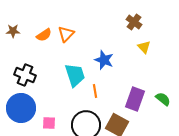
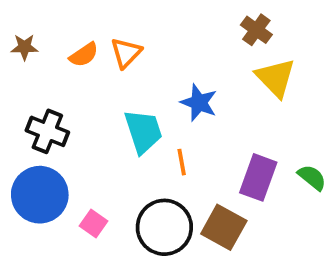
yellow triangle: (144, 47) -> (276, 78), size x1.6
pink square: (49, 123) -> (93, 223), turned 32

